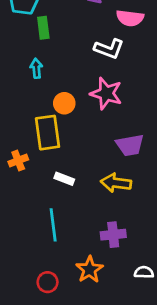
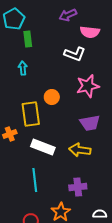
pink star: (106, 93) -> (88, 86), moved, turned -30
orange circle: (64, 103) -> (52, 97), moved
white rectangle: (64, 179) -> (43, 147), size x1.6

